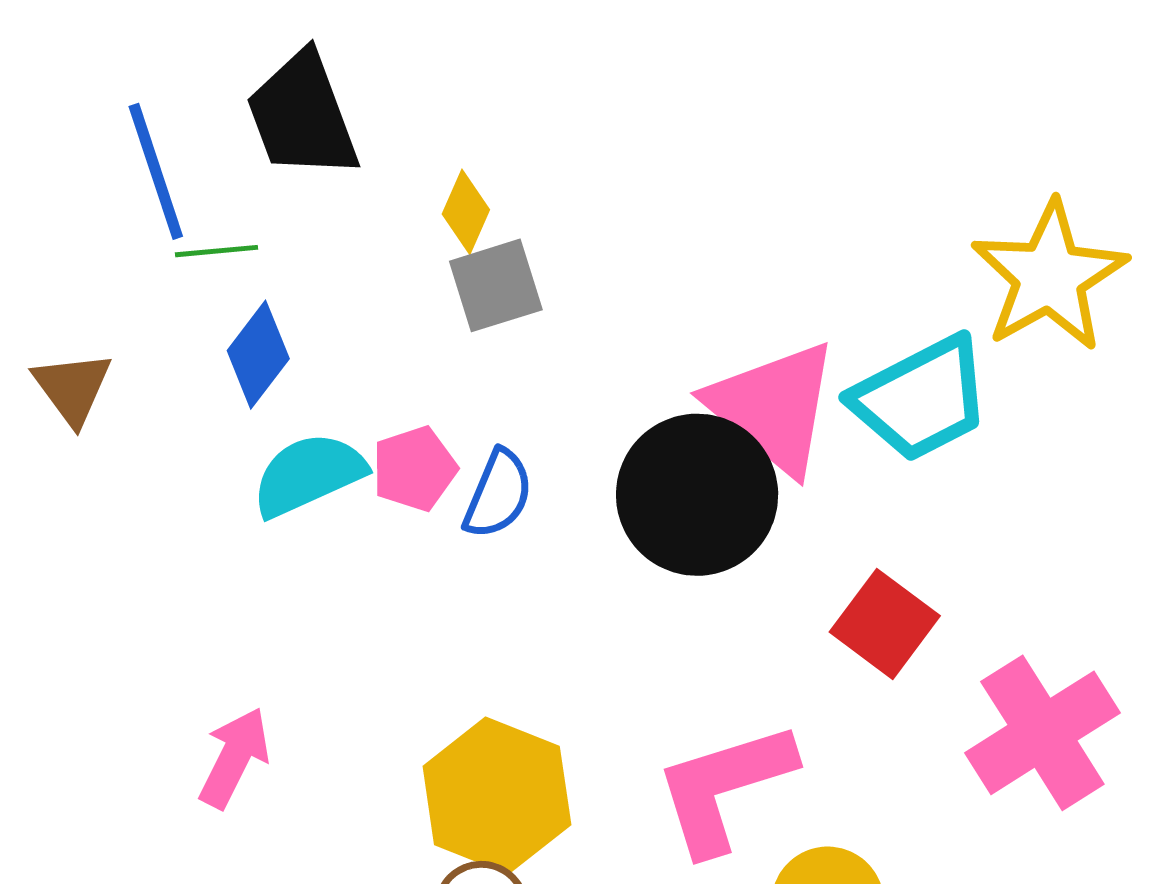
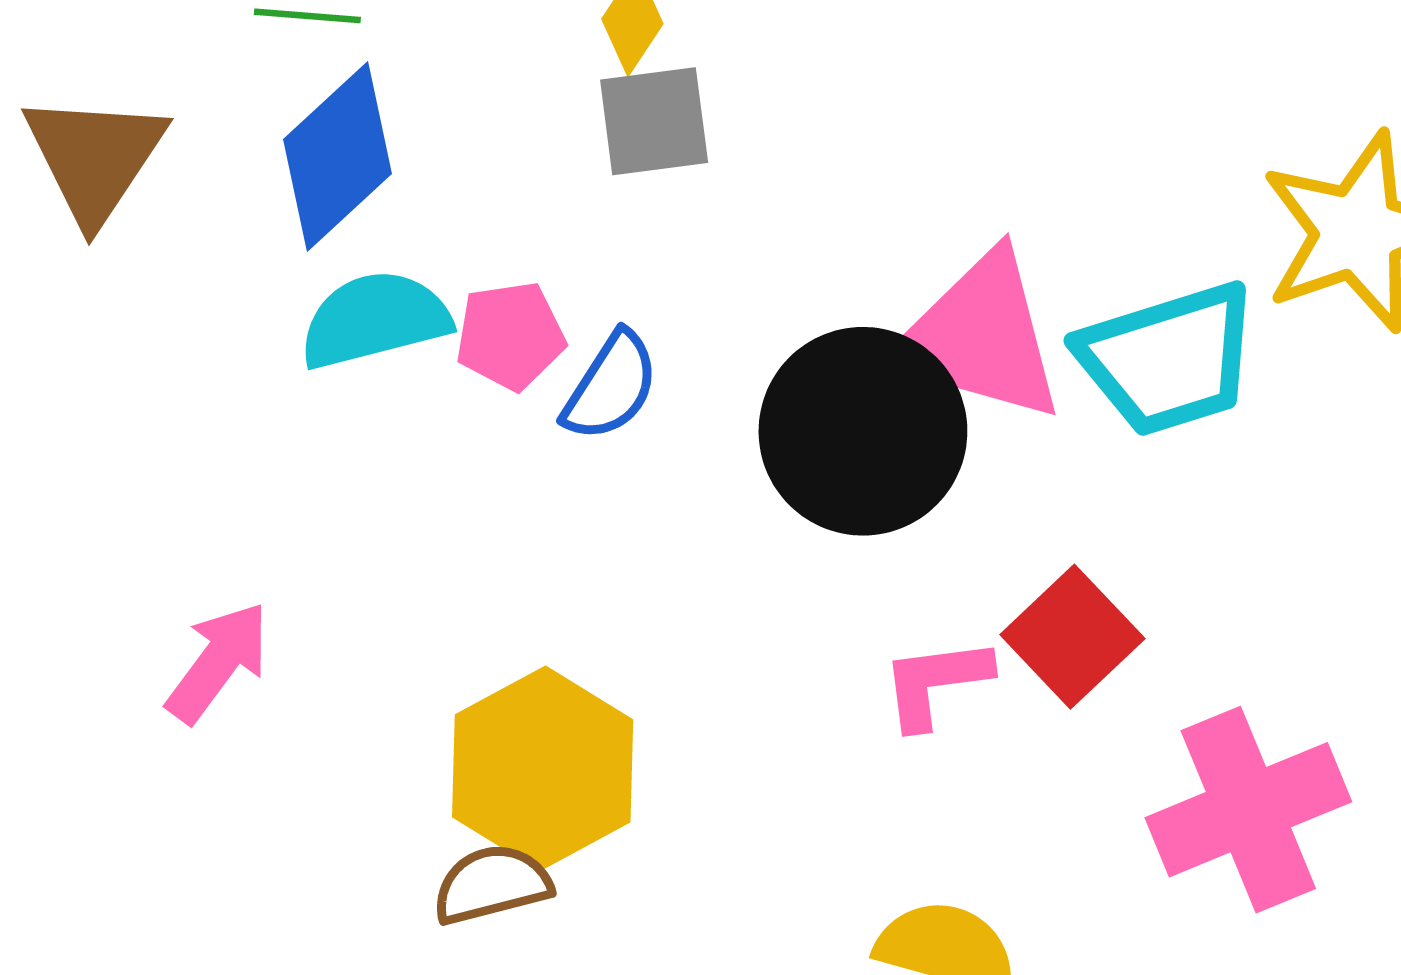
blue diamond: (258, 355) -> (337, 157), size x1.4
brown triangle: (72, 388) -> (95, 158), size x1.4
pink triangle: (773, 407) -> (979, 337), turned -34
pink L-shape: (724, 787) -> (936, 682), moved, size x0.6

